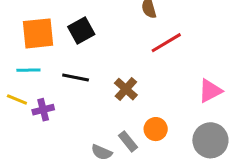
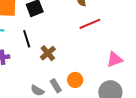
black line: (76, 77) -> (27, 39), turned 54
brown cross: (126, 89) -> (48, 53), moved

